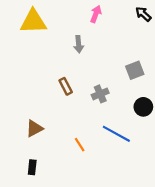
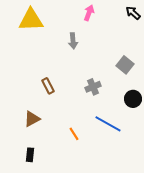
gray square: (135, 70) -> (125, 65), turned -30
brown rectangle: (66, 86) -> (48, 86), moved

